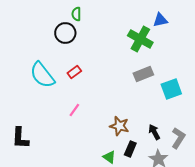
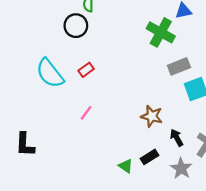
gray rectangle: (143, 74) -> (179, 66), moved
brown star: (119, 126) -> (152, 116), moved
black rectangle: (130, 149) -> (149, 157), turned 35

